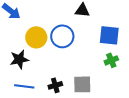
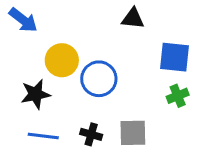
blue circle: (62, 36) -> (99, 79), moved
black cross: (55, 85) -> (91, 134), turned 32

